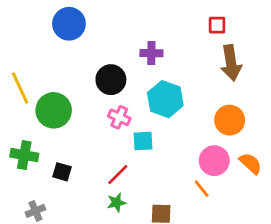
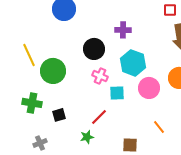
pink circle: (214, 161) -> (149, 88), moved
black square: (62, 172) -> (59, 115), turned -32
green star: (116, 203) -> (87, 137), moved

